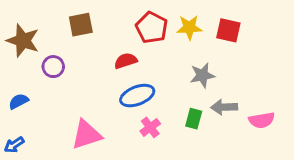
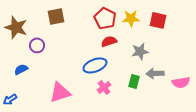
red semicircle: (126, 61) -> (109, 41), moved
blue semicircle: (19, 101) -> (21, 69), moved

